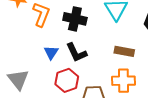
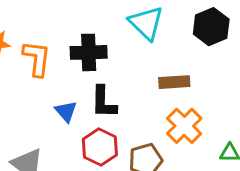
black L-shape: (76, 53) -> (104, 102), turned 40
orange cross: (123, 81) -> (184, 126), turned -30

